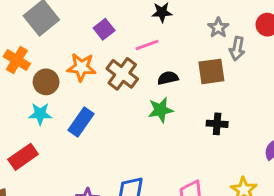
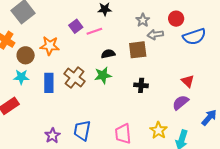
purple square: (104, 29) -> (76, 26), moved
gray arrow: (237, 49) -> (155, 35), turned 70
brown cross: (122, 74) -> (75, 77), moved
blue rectangle: (81, 122) -> (49, 83), turned -36

